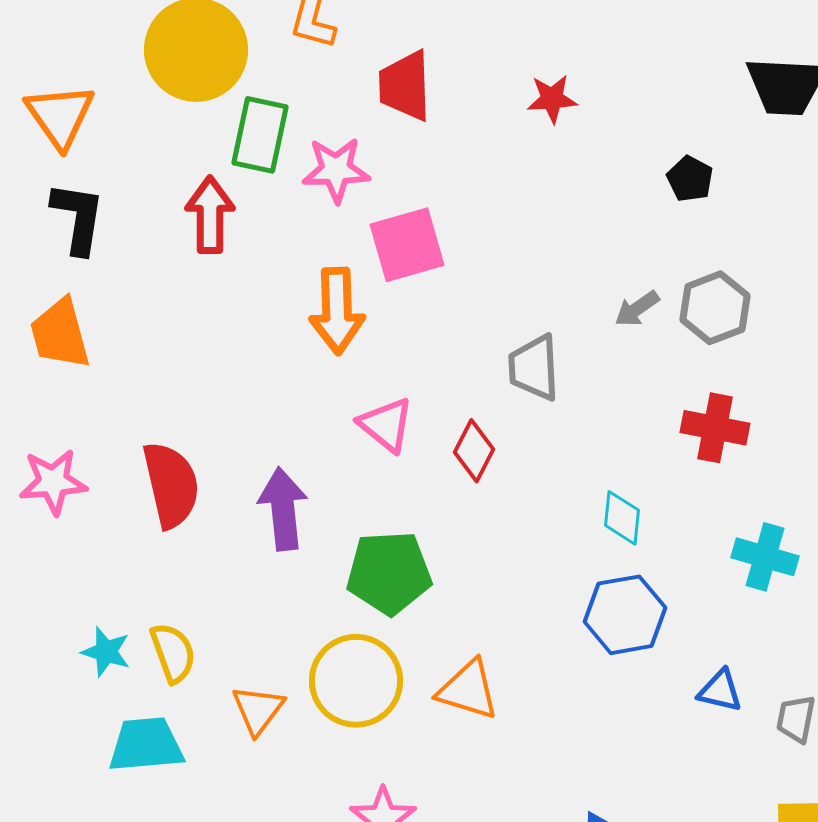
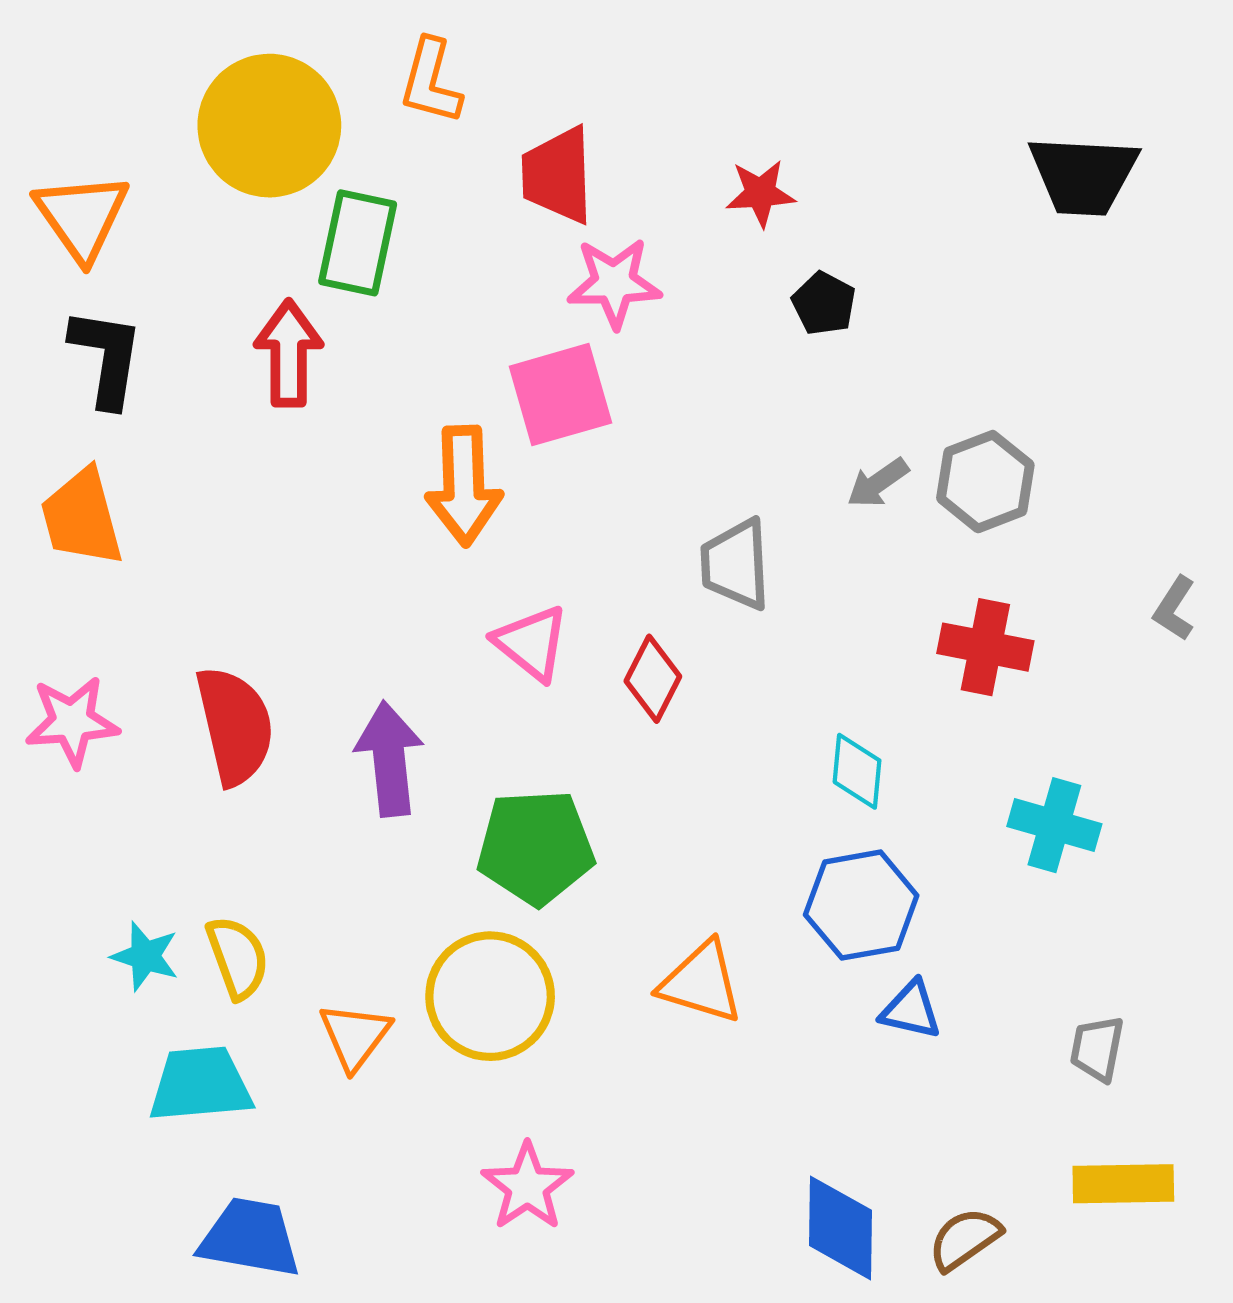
pink star: (336, 170) -> (614, 283), moved
black pentagon: (690, 179) -> (824, 304), moved
orange triangle: (468, 690) -> (701, 982), moved
blue triangle: (720, 691) -> (911, 1010), moved

